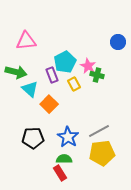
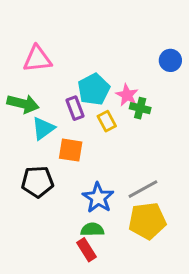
cyan triangle: (30, 89) -> (43, 128), turned 42
orange square: (49, 104) -> (71, 150), turned -36
black pentagon: (33, 138) -> (37, 182), moved

